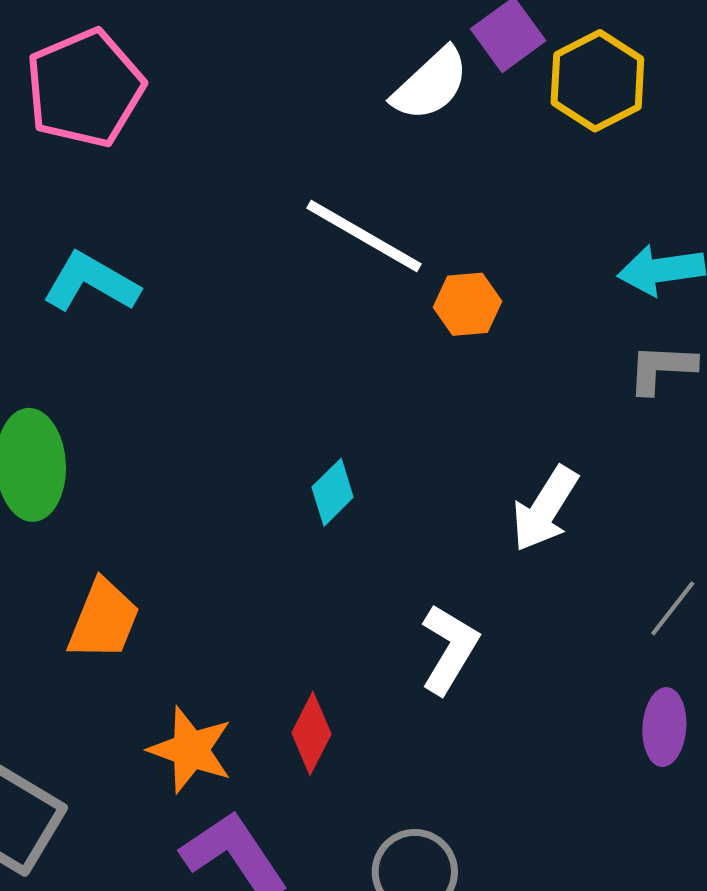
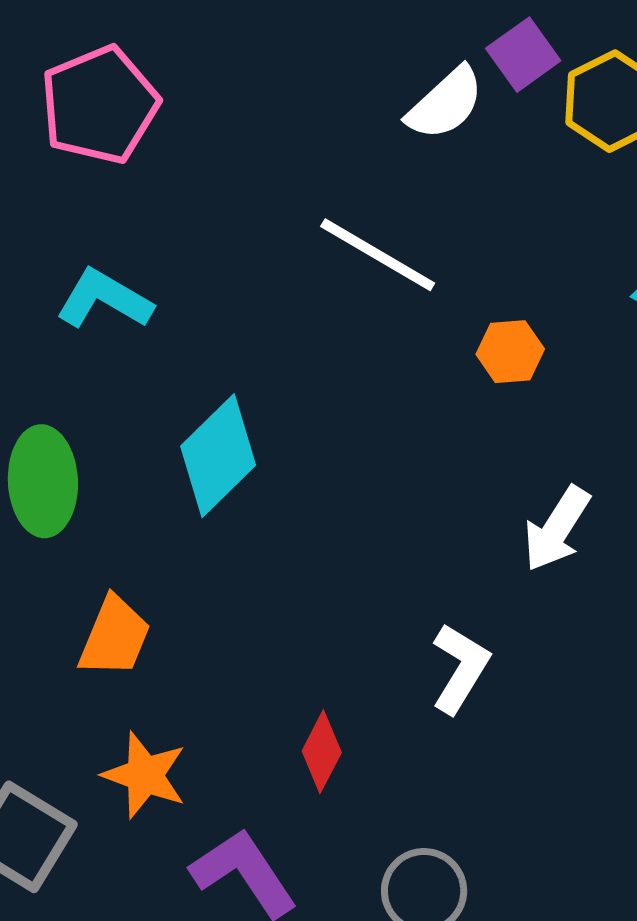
orange hexagon: (467, 304) -> (510, 352), moved
cyan diamond: (333, 492) -> (218, 456), moved, size x1.8
orange star: (191, 750) -> (145, 775), moved

